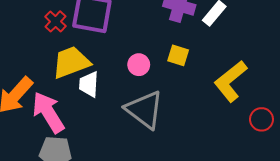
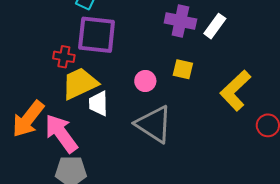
red cross: (55, 21) -> (64, 57), moved, turned -30

